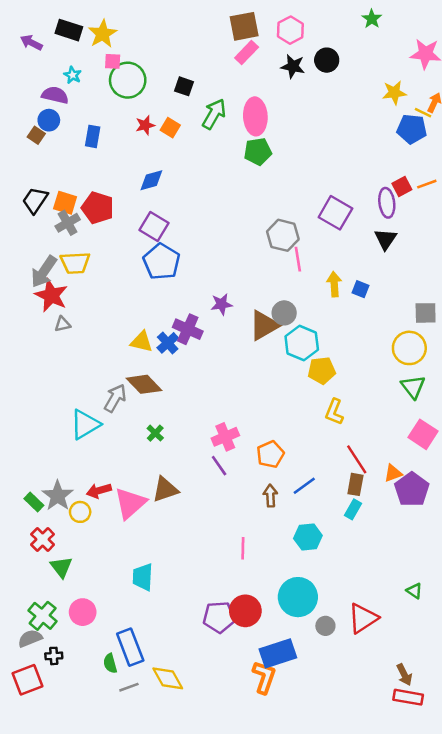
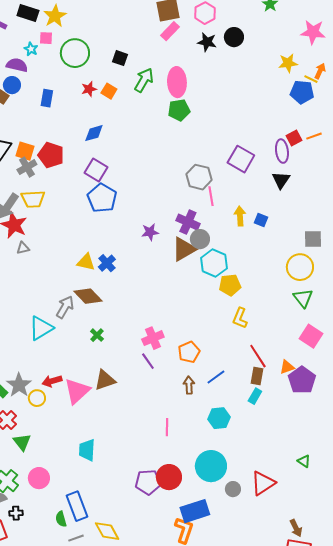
pink square: (113, 61) -> (46, 38), moved
purple cross: (188, 329) -> (188, 222), moved

